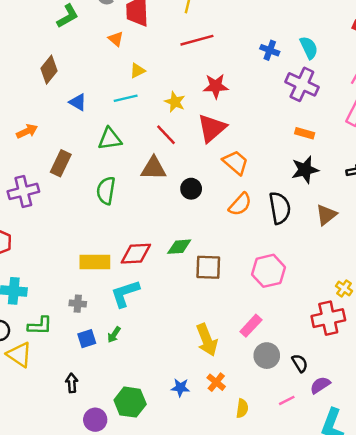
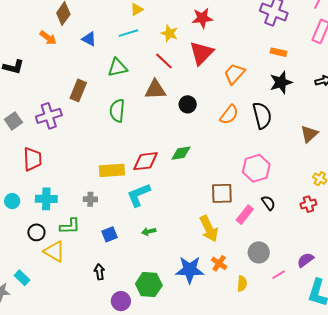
orange arrow: (27, 131) -> (48, 38), moved, turned 66
orange trapezoid: (236, 163) -> (234, 74), moved, turned -85
brown triangle: (326, 215) -> (309, 134), moved
brown square: (208, 267) -> (222, 193), moved
gray cross: (78, 304) -> (90, 199), moved
red cross: (328, 318) -> (308, 204), size x0.6
green arrow: (114, 335) -> (149, 231), moved, turned 48
gray circle: (267, 356) -> (259, 252), moved
black semicircle: (300, 363) -> (268, 203), moved
blue star: (180, 388) -> (190, 270), size x1.8

